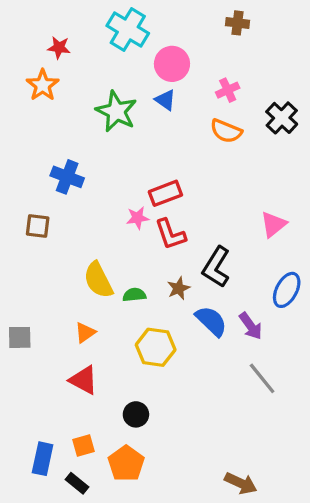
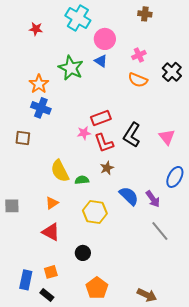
orange star: (43, 85) -> (39, 84), moved
pink triangle: (274, 224) -> (167, 137), turned -30
black L-shape: (216, 267) -> (132, 135), moved
brown star: (179, 288) -> (107, 168), moved
orange pentagon: (126, 464) -> (97, 288), moved

